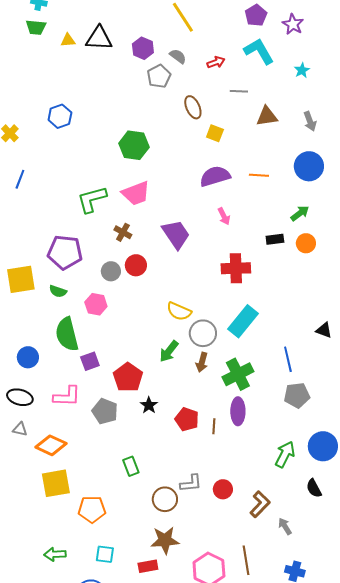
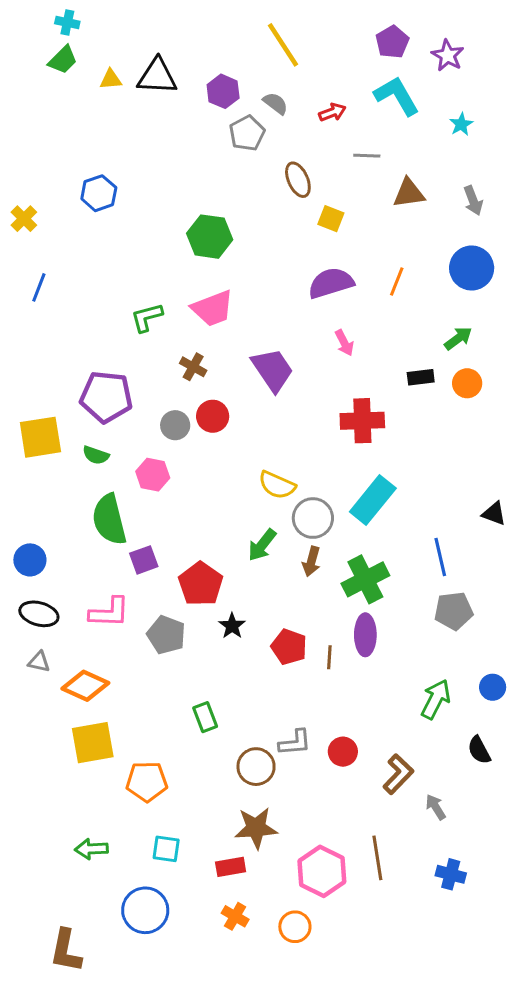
green trapezoid: (36, 27) -> (63, 60), turned -50
orange line: (259, 175) -> (397, 281), turned -72
green L-shape: (92, 199) -> (147, 317), size x0.7
blue circle: (28, 357) -> (30, 560), moved
blue circle: (323, 446) -> (493, 687), size x0.6

